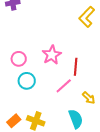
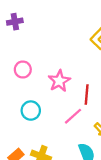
pink circle: (19, 59) -> (23, 70), moved

